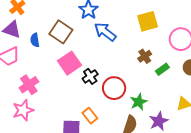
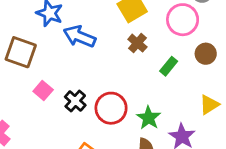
brown cross: (145, 56) -> (137, 43), moved
pink square: (70, 63) -> (43, 91), size x0.6

